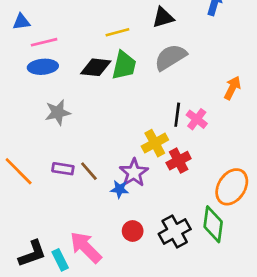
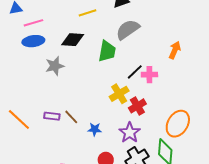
green trapezoid: (124, 65) -> (107, 51), moved
gray star: (58, 112) -> (55, 66), moved
black line: (177, 115) -> (135, 72), turned 42
pink cross: (197, 119) -> (149, 75), turned -35
purple star: (134, 173) -> (130, 133), moved

